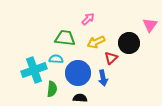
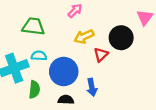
green trapezoid: (65, 38) -> (33, 26), moved
blue arrow: (103, 78) -> (92, 87), moved

